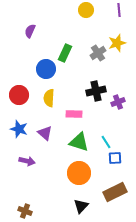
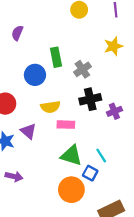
green rectangle: (65, 53) -> (56, 57), turned -36
gray cross: (98, 53) -> (82, 69), moved
yellow semicircle: (49, 98) -> (50, 107), moved, turned -102
purple triangle: (45, 133) -> (28, 131), moved
blue square: (115, 158) -> (90, 173), moved, turned 32

